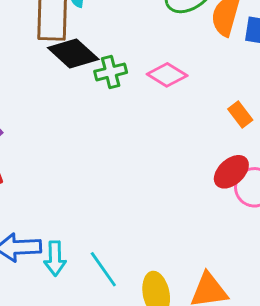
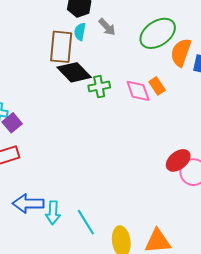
pink diamond: (167, 75) -> (138, 91), turned 36
orange rectangle: (240, 114) -> (157, 86), moved

